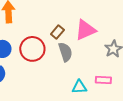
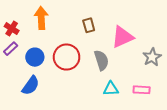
brown rectangle: (57, 32) -> (89, 25), moved, turned -56
cyan triangle: (79, 87) -> (111, 89), moved

